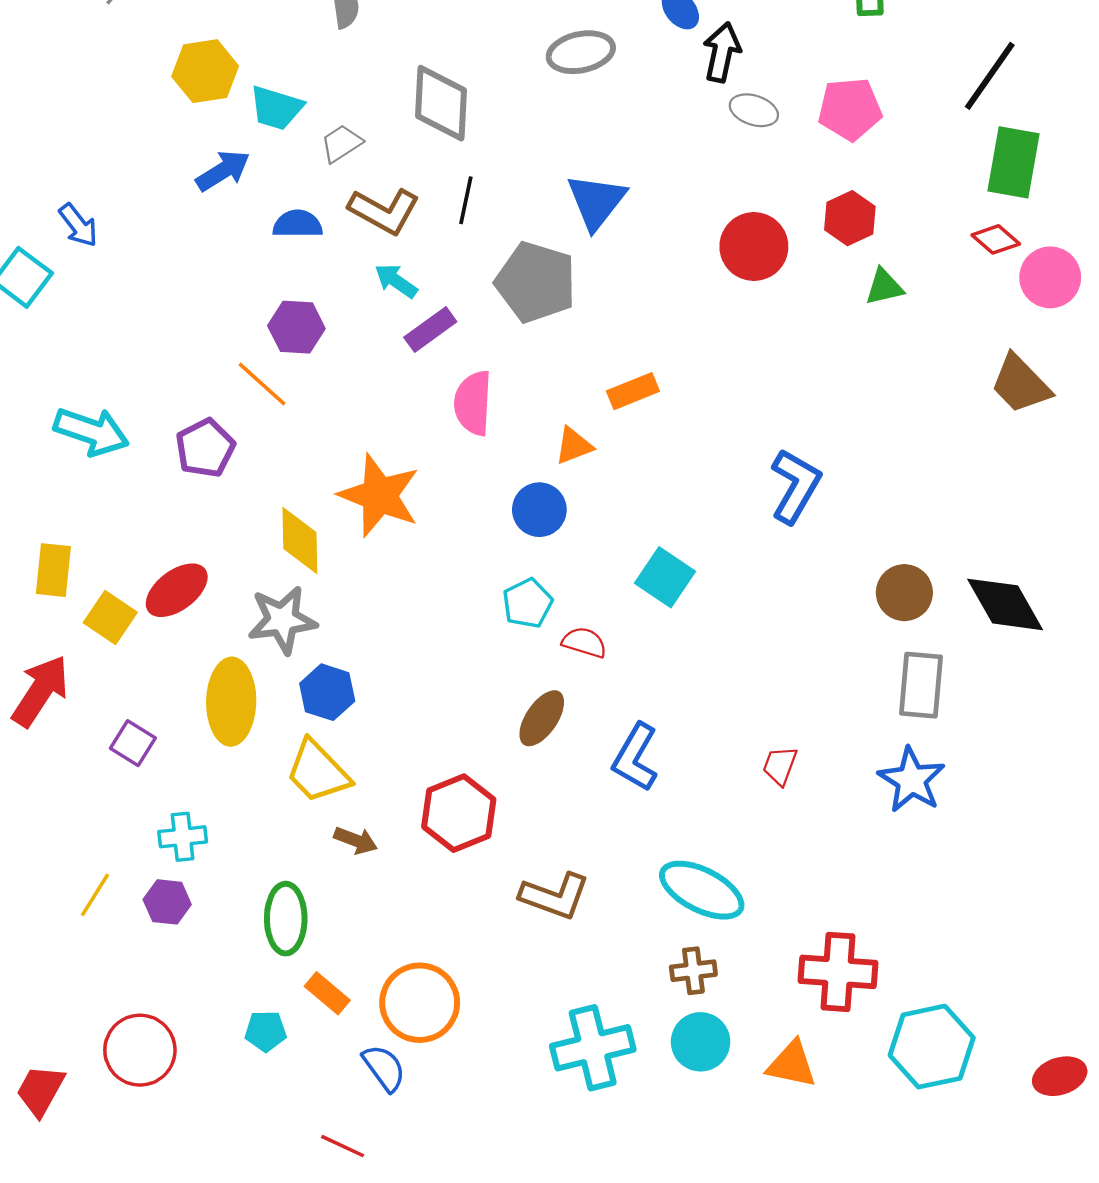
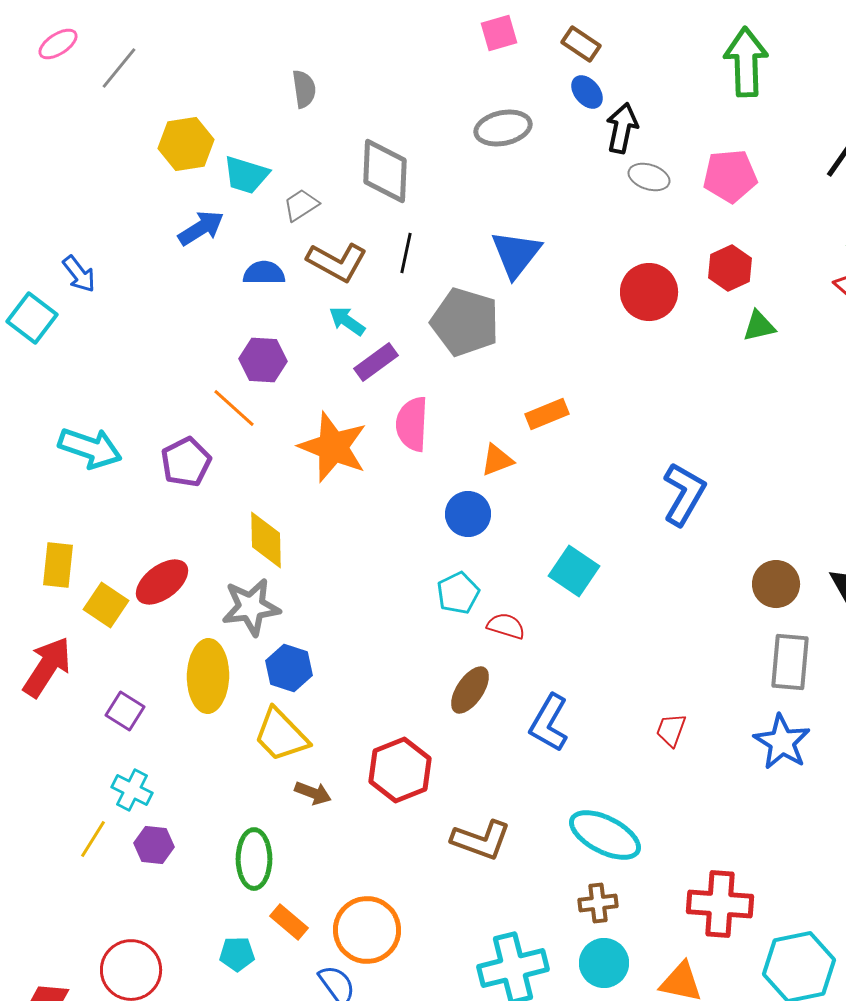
orange star: (379, 495) -> (333, 447), moved
cyan cross: (183, 837) -> (132, 790), moved, turned 33

